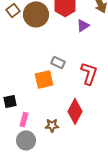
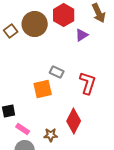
brown square: (13, 10) -> (11, 31), moved
pink rectangle: (24, 119) -> (23, 129), turned -72

